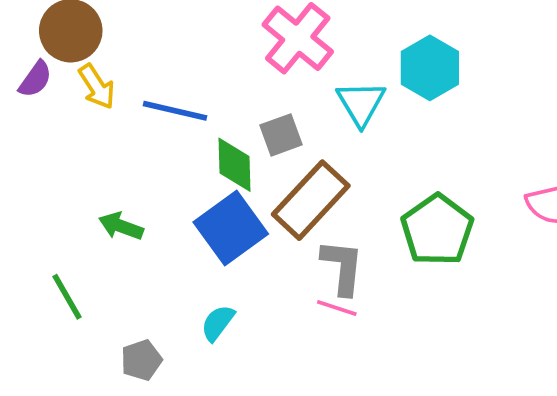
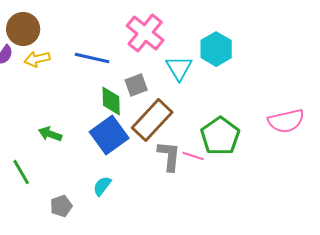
yellow arrow: (97, 87) -> (37, 59), turned 110
blue line: (175, 111) -> (92, 58), moved
pink line: (337, 308) -> (193, 156), moved

